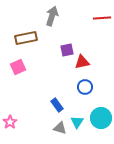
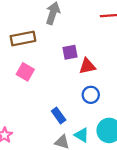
pink square: (18, 67) -> (25, 72), moved, turned -35
cyan triangle: (77, 122) -> (82, 135), turned -32

